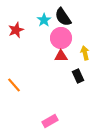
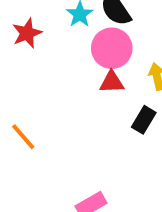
black rectangle: (78, 76) -> (144, 120), turned 56

